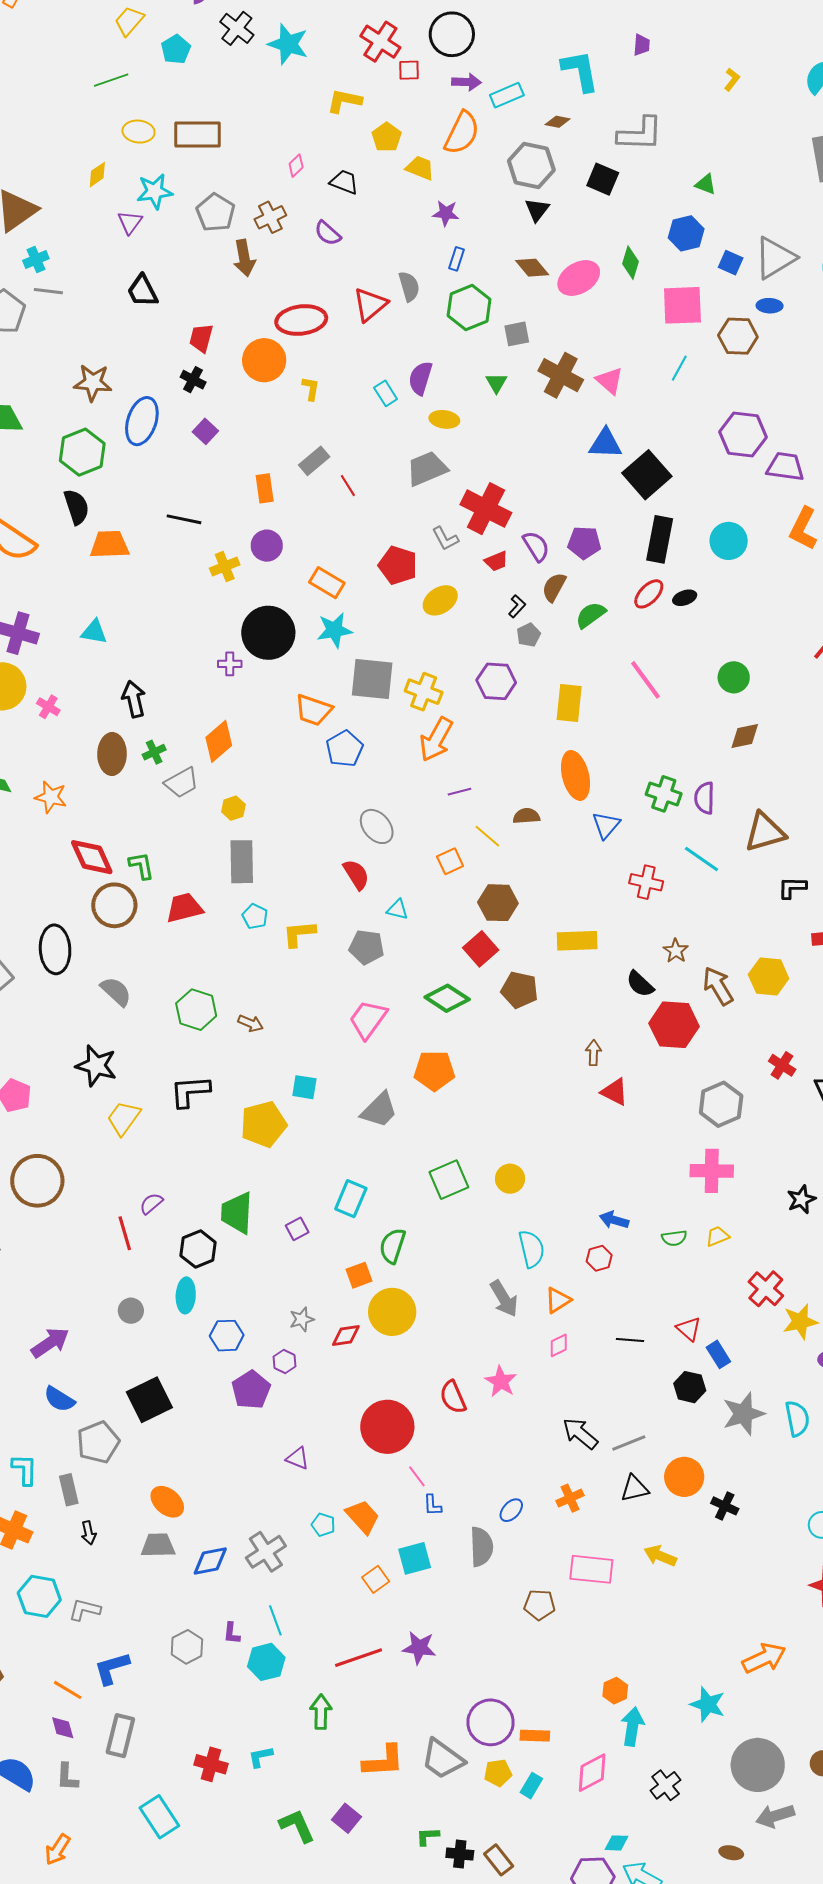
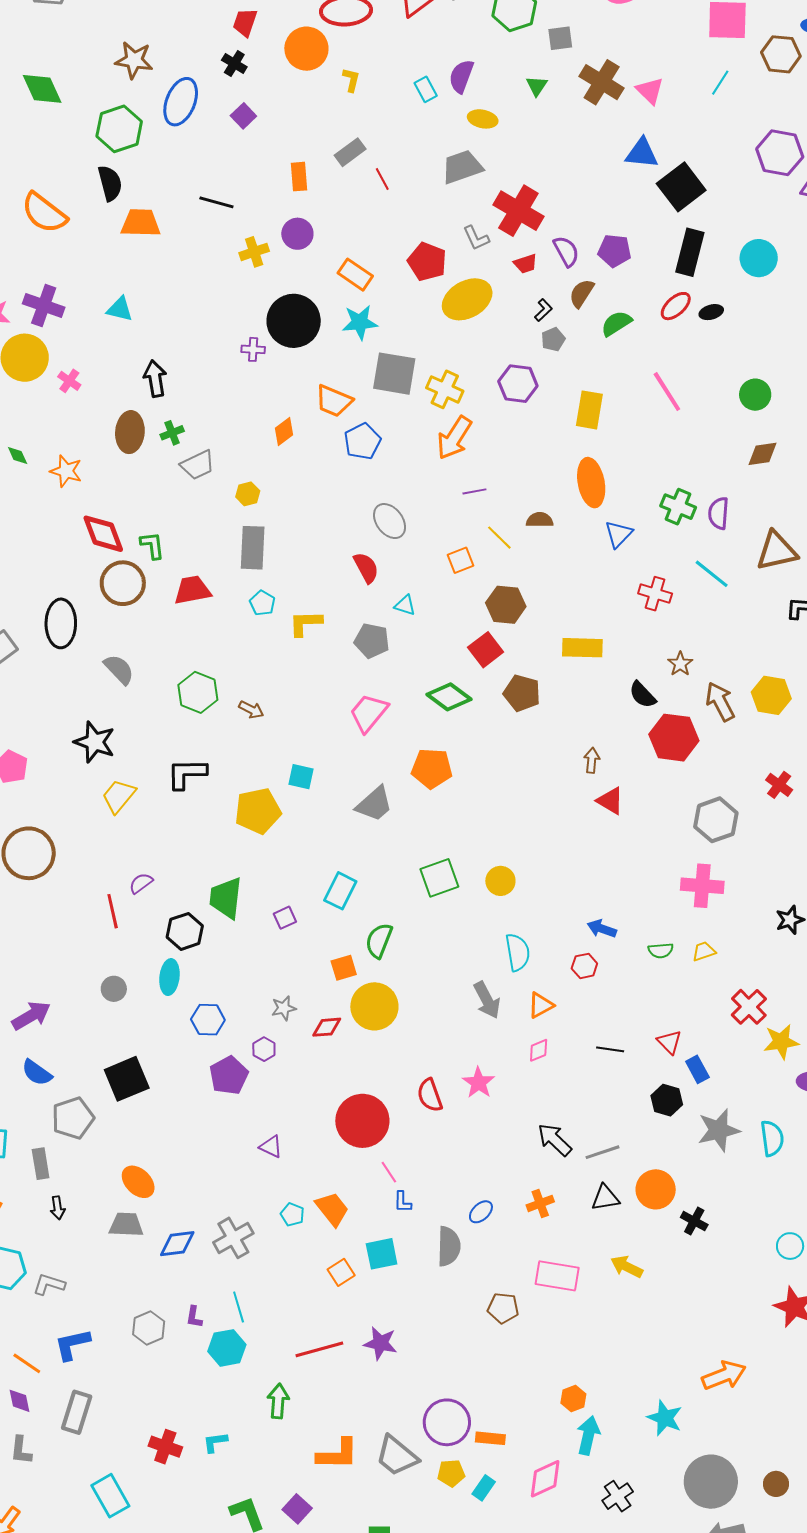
yellow ellipse: (440, 600) -> (467, 299), size x1.4
orange diamond: (219, 741) -> (284, 431), moved, size x0.7

